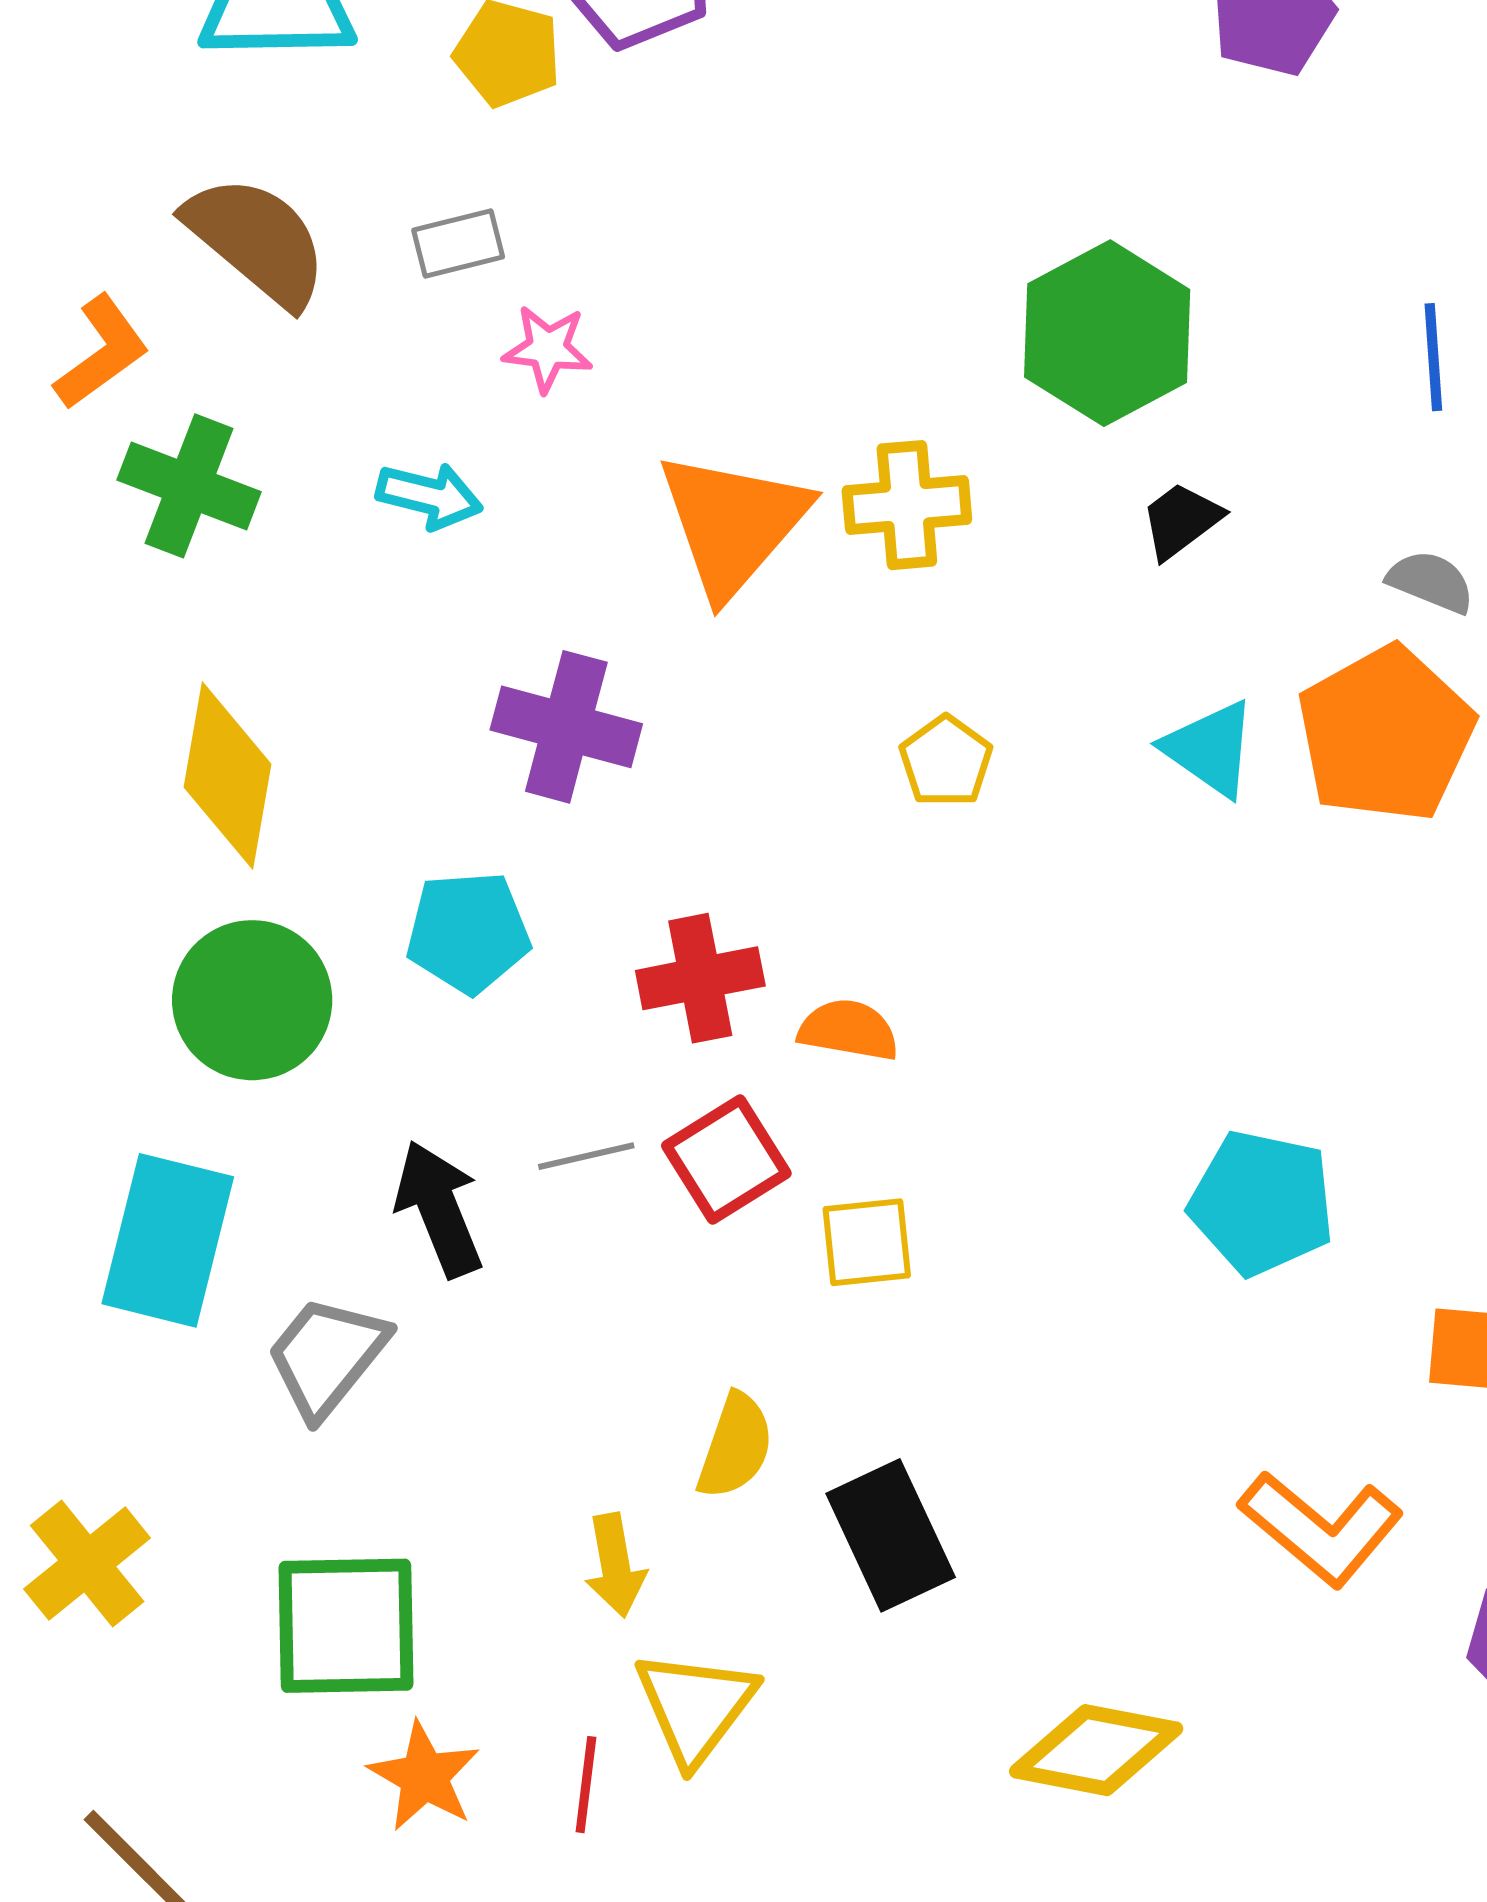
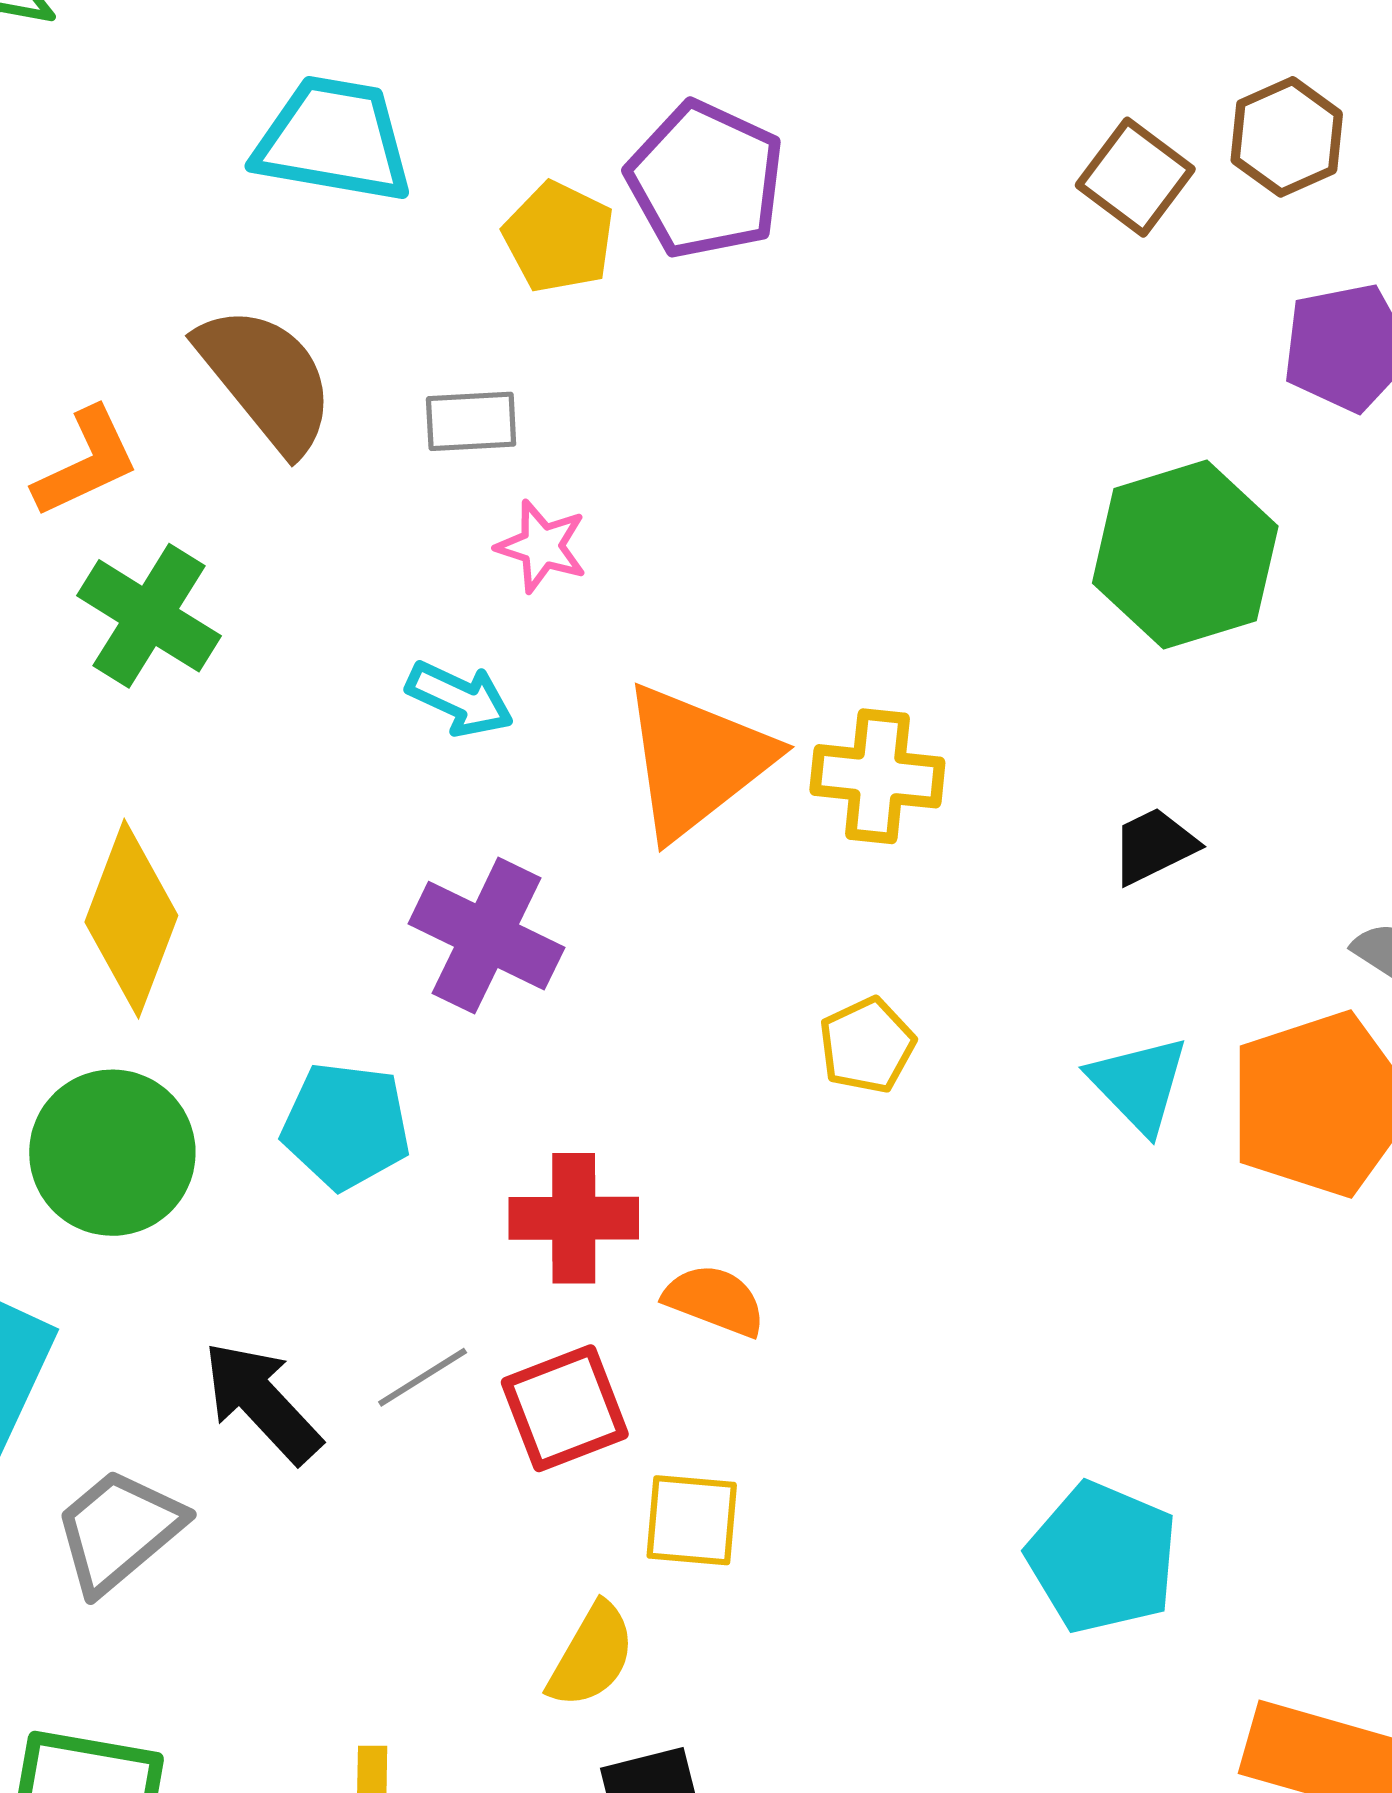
green hexagon: (1107, 333) -> (1185, 555), moved
cyan arrow: (429, 496) -> (460, 699), moved
gray line: (586, 1156) -> (423, 1377), turned -30
black arrow: (439, 1209) -> (262, 1402), turned -32
yellow semicircle: (735, 1446) -> (592, 1656), moved

